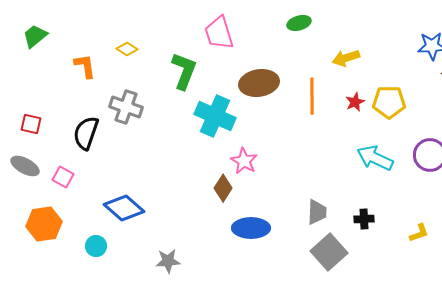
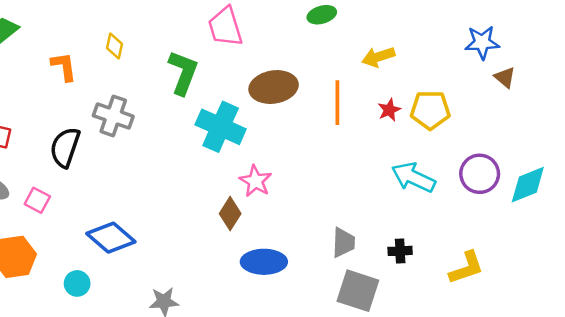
yellow diamond: (127, 49) -> (114, 46), turned 70
yellow L-shape: (419, 233) -> (466, 268), size x1.5
gray square: (329, 252) -> (358, 291), turned -30

